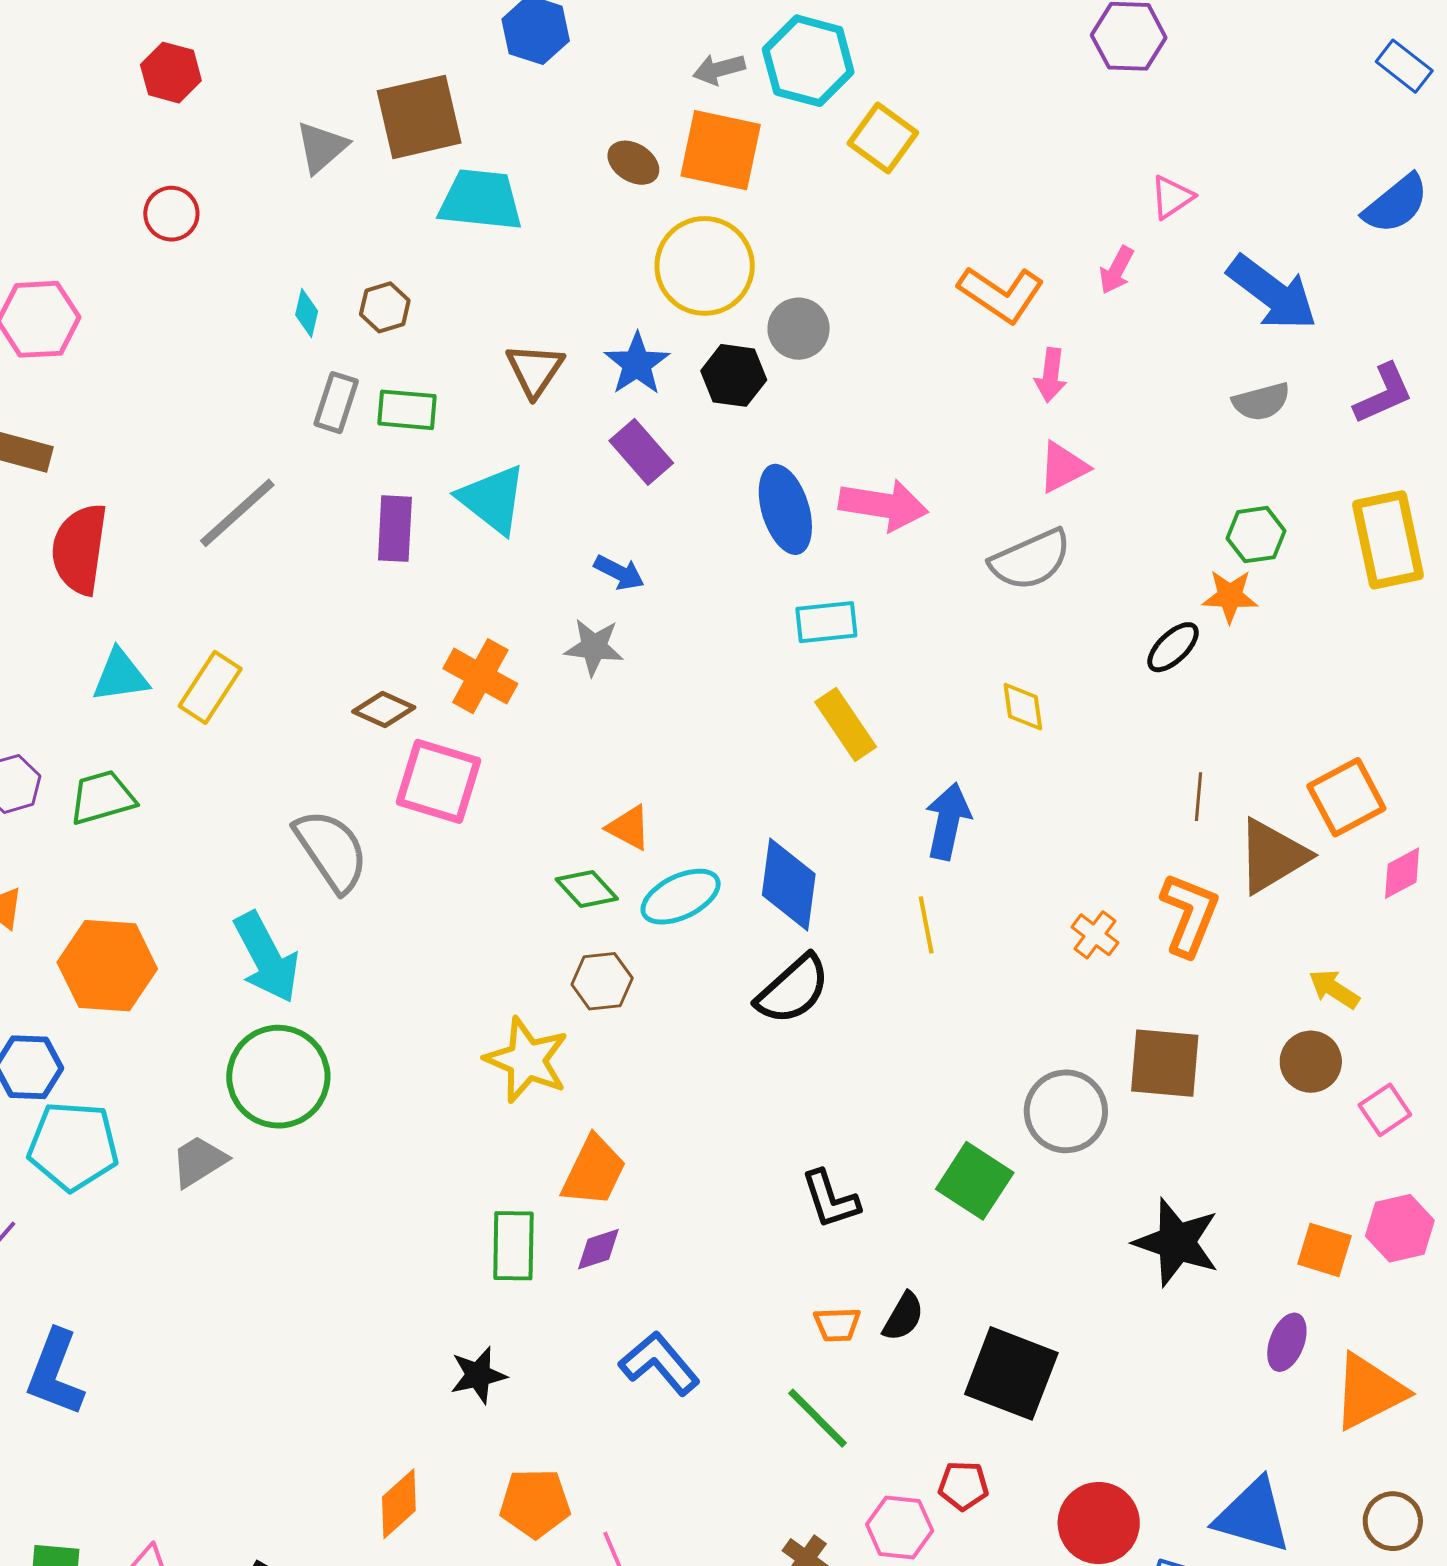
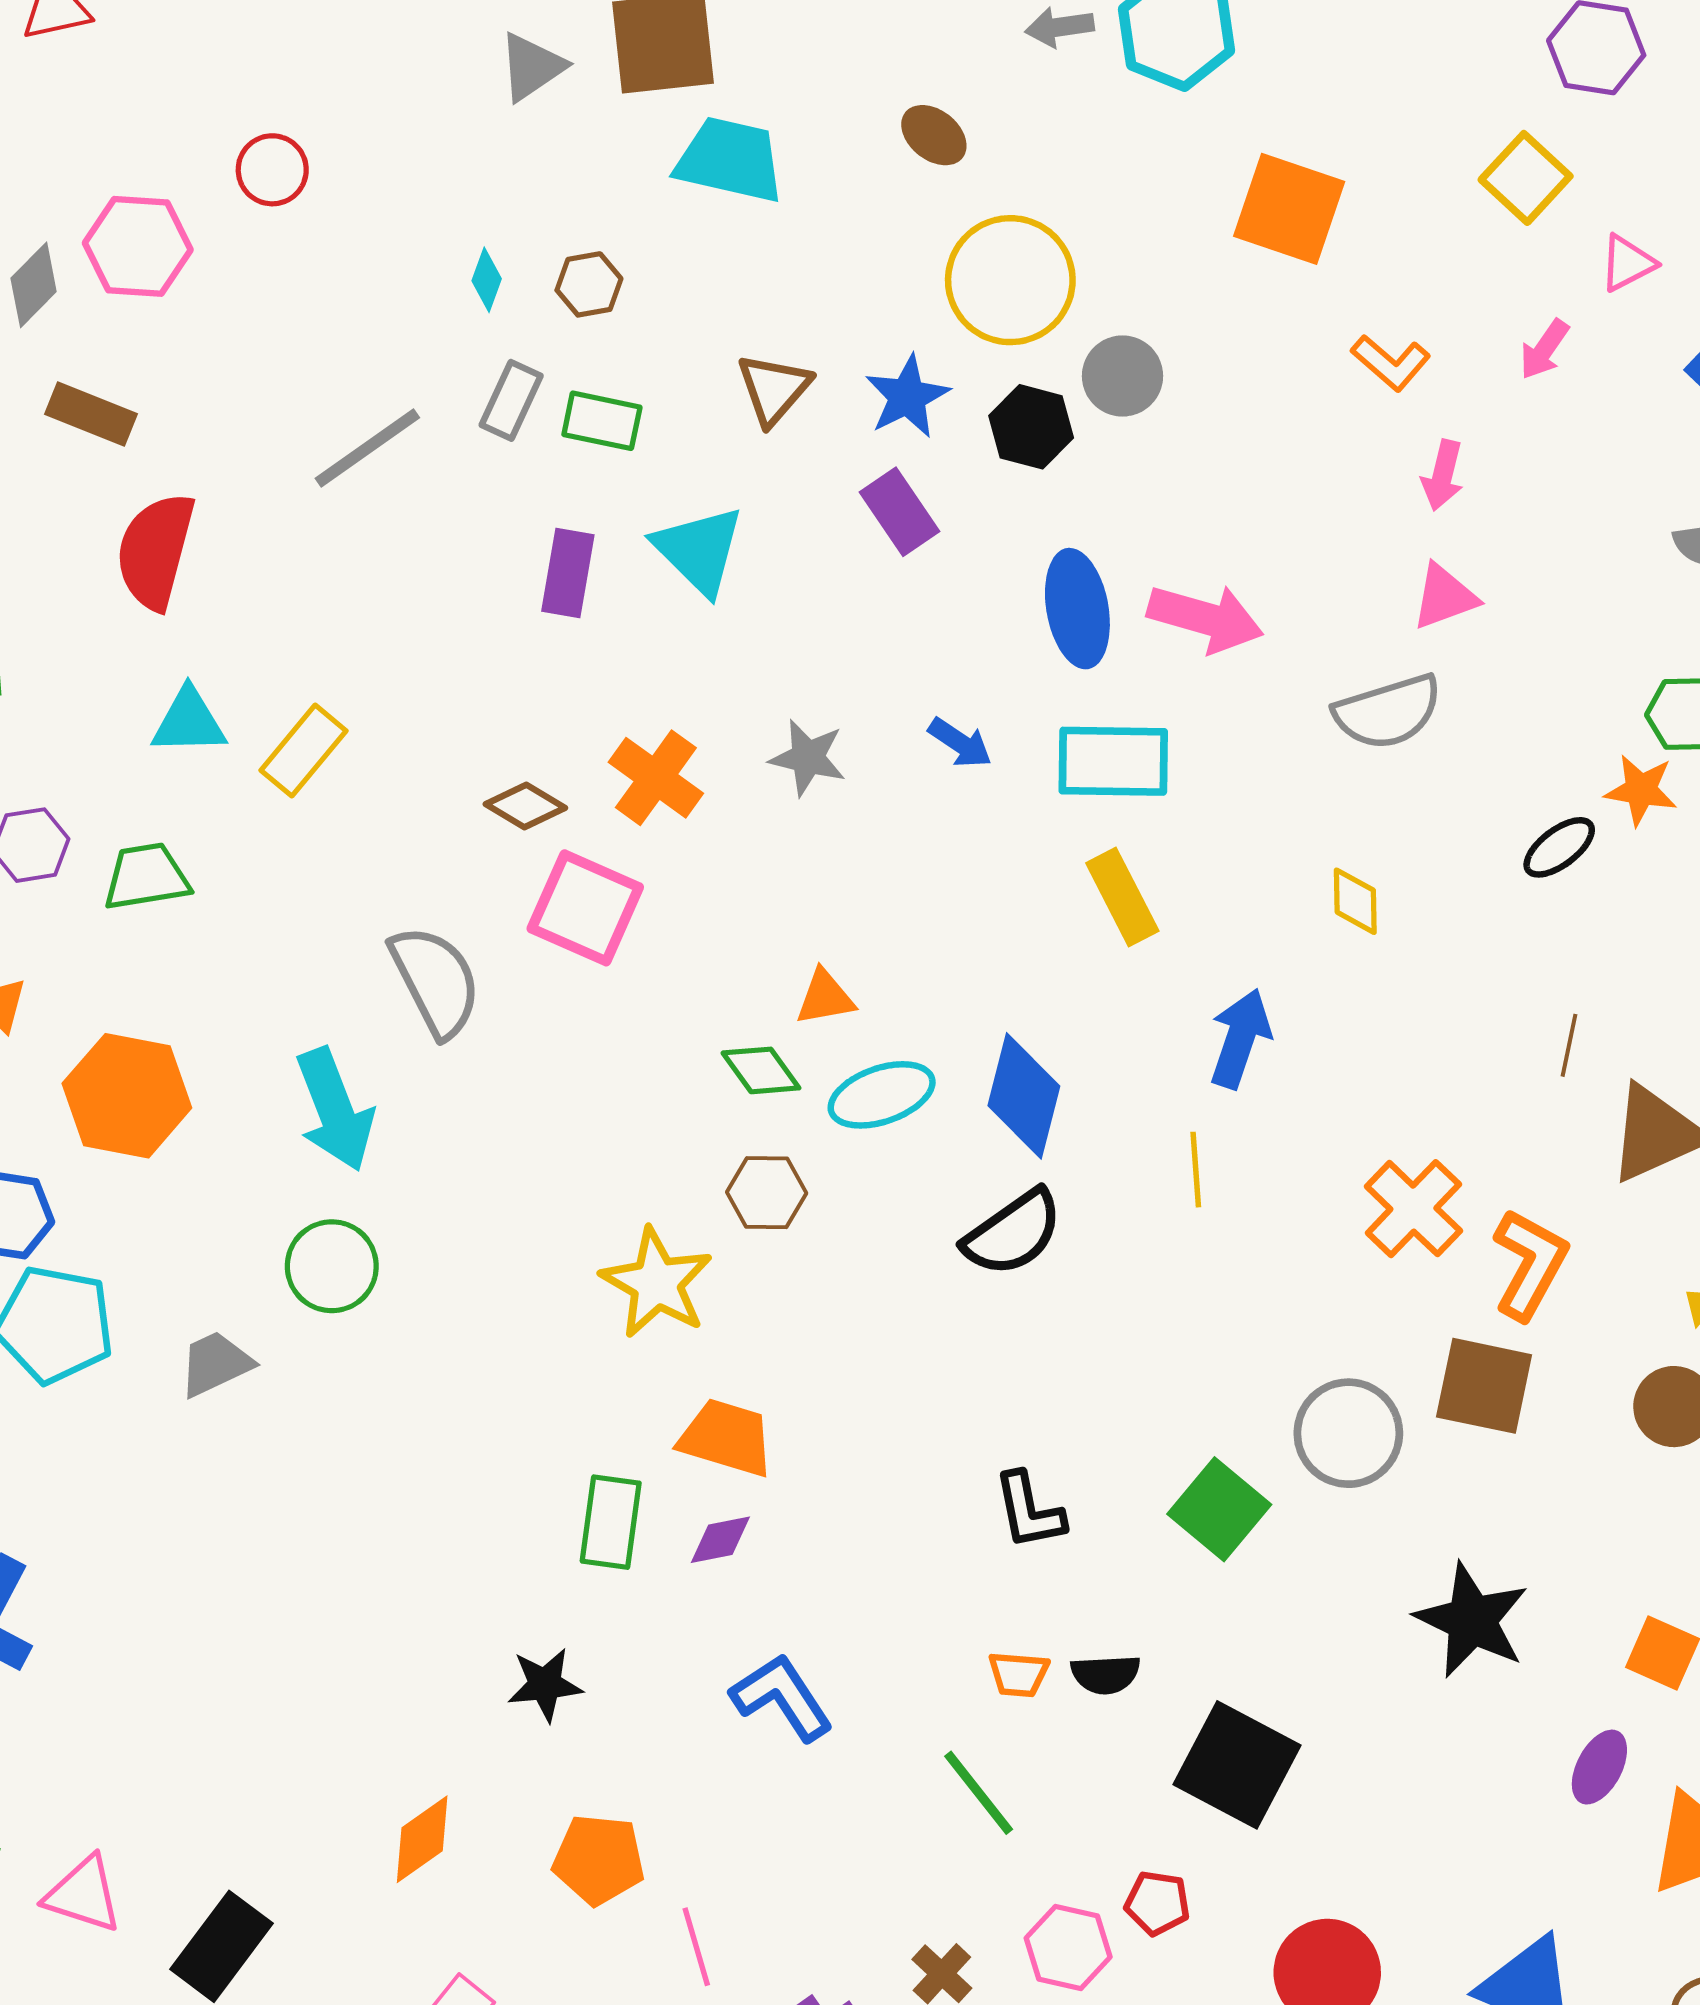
yellow square: (883, 138) -> (1526, 178), moved
orange square: (721, 150) -> (1289, 209), moved
red circle: (171, 214) -> (272, 170), moved
orange L-shape: (1001, 294) -> (1391, 363), size x0.7
gray line: (237, 513) -> (367, 448), moved
blue arrow: (619, 572) -> (960, 743), moved
cyan rectangle: (826, 622) -> (1113, 761), size x1.4
orange triangle: (629, 828) -> (825, 997), turned -45
orange L-shape: (1189, 915) -> (1530, 1264), moved
orange cross: (1095, 935) -> (1413, 1209), size x1.6
green circle: (278, 1077) -> (332, 1266), size x0.7
orange trapezoid: (594, 1171) -> (726, 1438), turned -106
black semicircle: (903, 1317) -> (1106, 1674), turned 50

